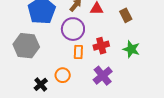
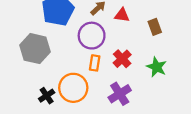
red cross: (101, 46) -> (122, 59), turned -35
orange circle: (63, 75) -> (73, 88), size x1.6

